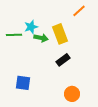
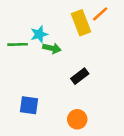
yellow rectangle: (60, 34) -> (81, 23), moved
orange circle: (72, 94) -> (77, 119), moved

